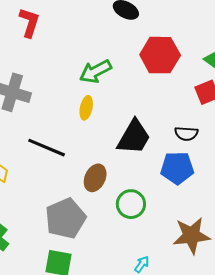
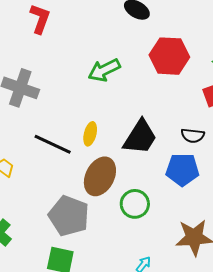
yellow ellipse: (86, 108) -> (90, 134), moved
brown ellipse: (95, 178) -> (100, 176), size x1.4
gray pentagon: (65, 218) -> (69, 216), turned -30

